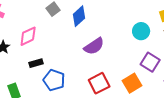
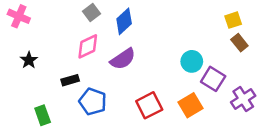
cyan circle: (141, 31) -> (192, 61), moved
pink diamond: (28, 36) -> (88, 46), moved
purple semicircle: (94, 46) -> (123, 59), moved

